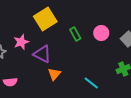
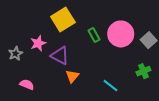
pink circle: (101, 33) -> (121, 34), size x1.6
pink semicircle: (10, 82) -> (27, 85), turned -152

